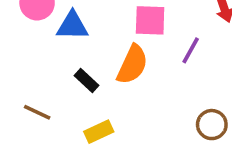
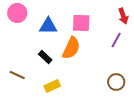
blue triangle: (72, 26) -> (48, 26), moved
purple line: (191, 50) -> (116, 40), moved

